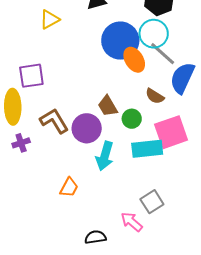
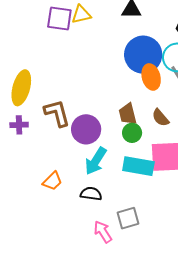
purple square: (31, 76) -> (59, 18), moved
brown trapezoid: (108, 106) -> (128, 114), moved
black semicircle: (95, 237) -> (91, 194), moved

